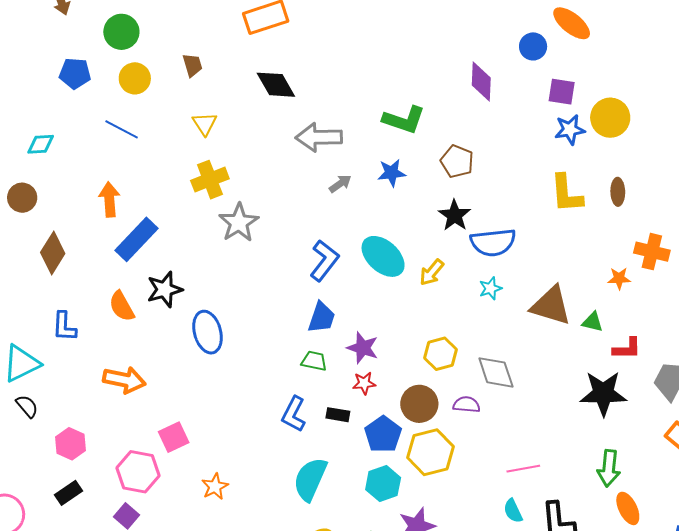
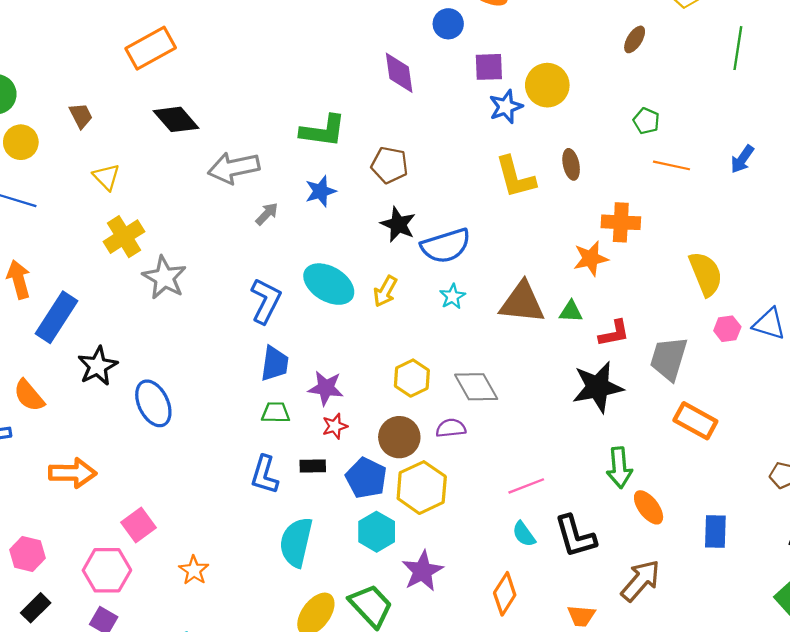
orange star: (619, 278) -> (591, 258), size x1.4
orange semicircle: (122, 306) -> (29, 396), moved

